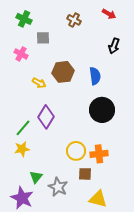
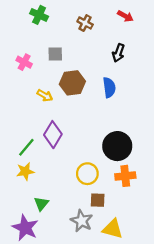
green cross: (24, 19) -> (39, 15), moved
gray square: (43, 38) -> (55, 54), moved
black arrow: (114, 46) -> (118, 53), moved
black circle: (102, 110) -> (117, 146), moved
orange cross: (99, 154) -> (125, 176), moved
gray star: (58, 187) -> (82, 221), moved

